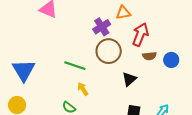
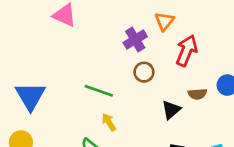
orange triangle: (123, 13) -> (164, 21), turned -42
brown circle: (109, 51) -> (144, 72), size x0.6
brown semicircle: (149, 56) -> (197, 94), moved

